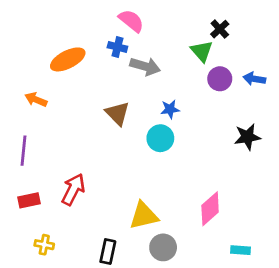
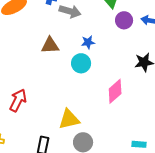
brown triangle: (117, 113) -> (50, 45), turned -48
pink diamond: (210, 209) -> (115, 91), moved

